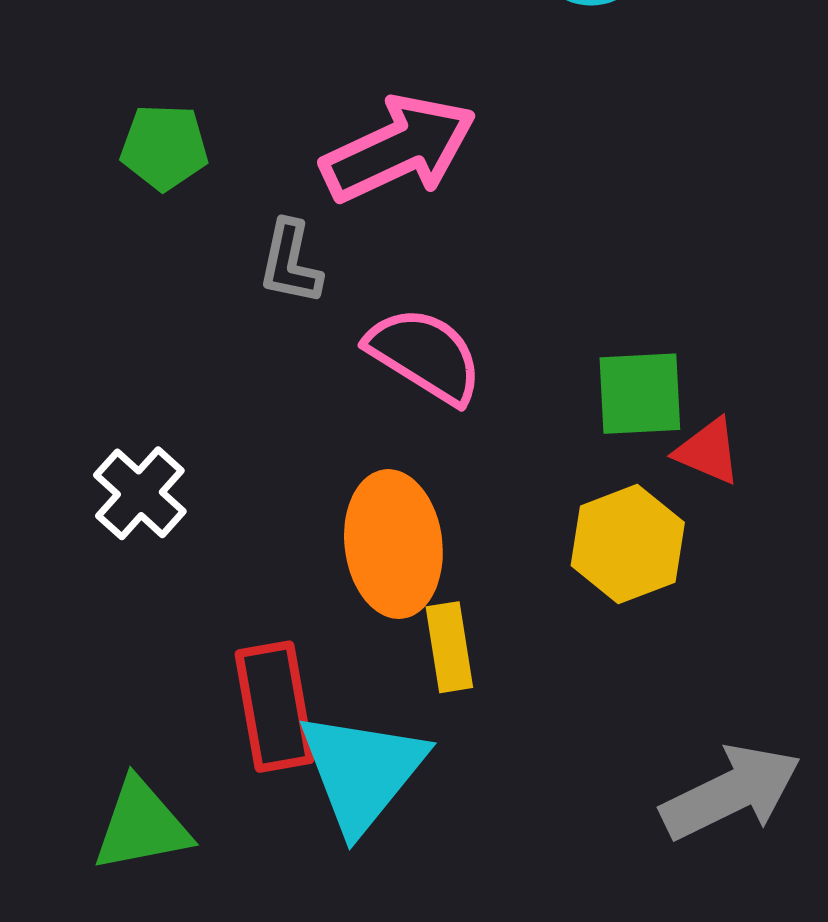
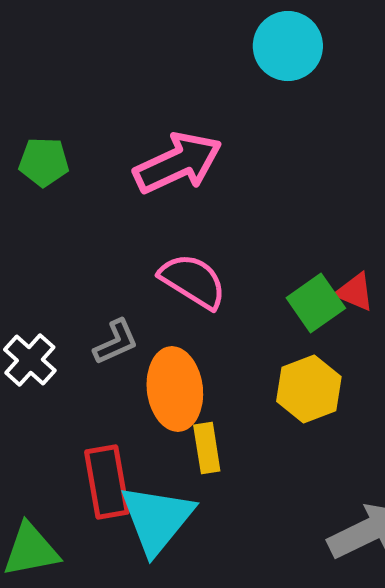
gray L-shape: (290, 263) -> (116, 342), moved, turned -126
green square: (640, 394) -> (316, 303), turned -32
red triangle: (708, 451) -> (355, 292), moved

